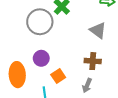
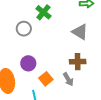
gray circle: (40, 22) -> (24, 29), size x0.6
gray arrow: (87, 86) -> (68, 79), moved, turned -48

